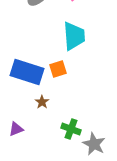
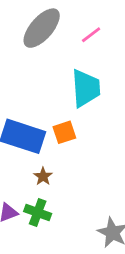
green cross: (71, 129) -> (38, 213), moved

